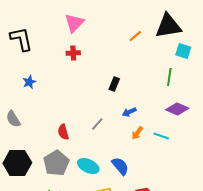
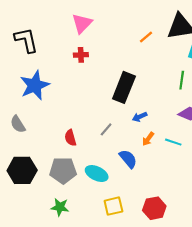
blue star: (29, 82) -> (35, 85), size x2.0
black rectangle: (114, 84) -> (124, 87), size x2.0
gray pentagon: (56, 163) -> (63, 170), turned 30
blue semicircle: (120, 166) -> (128, 159), moved

